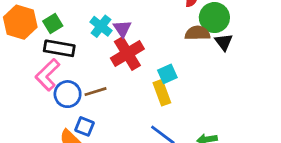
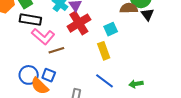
cyan square: (167, 74) -> (111, 29), moved
pink L-shape: (47, 75) -> (43, 36), moved, turned -95
blue circle: (68, 94) -> (29, 75), moved

